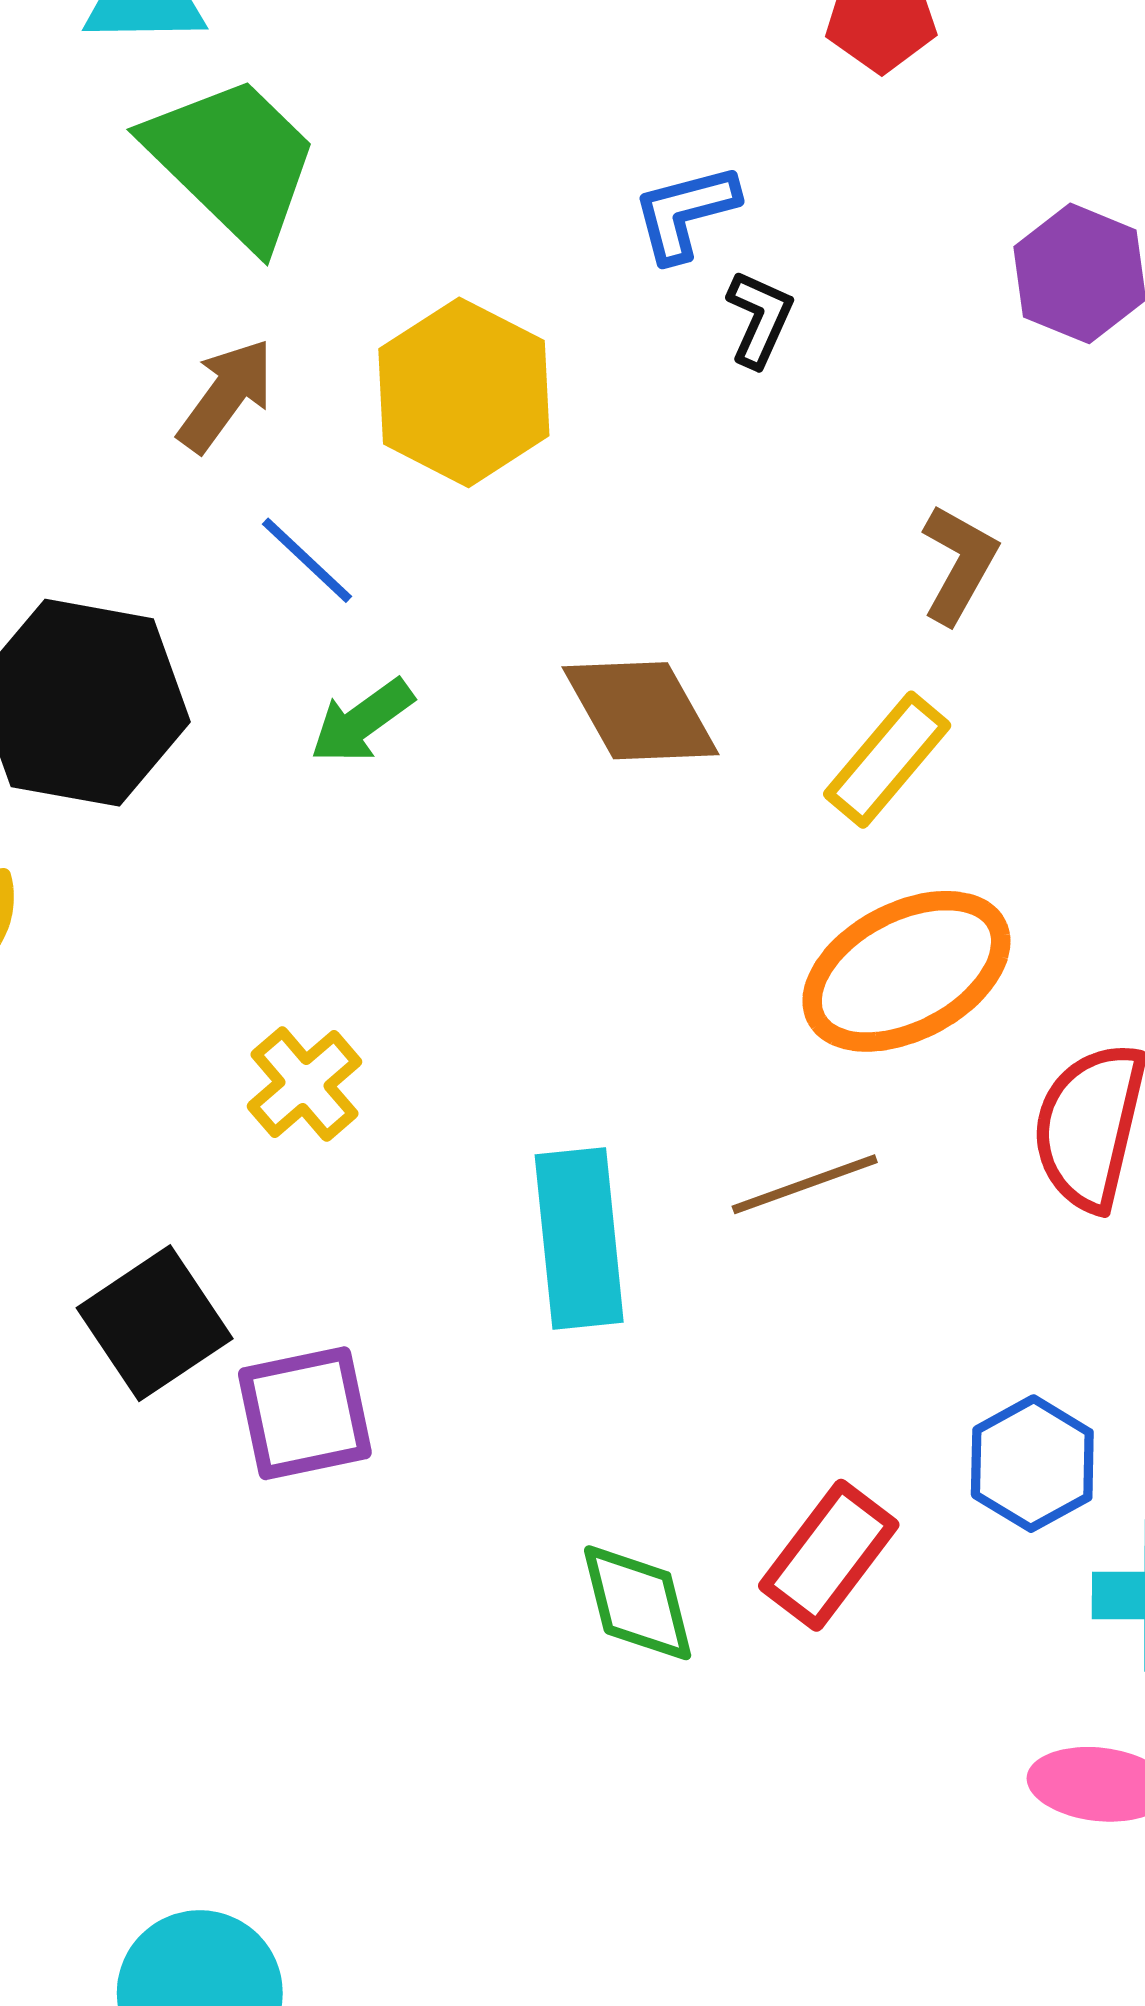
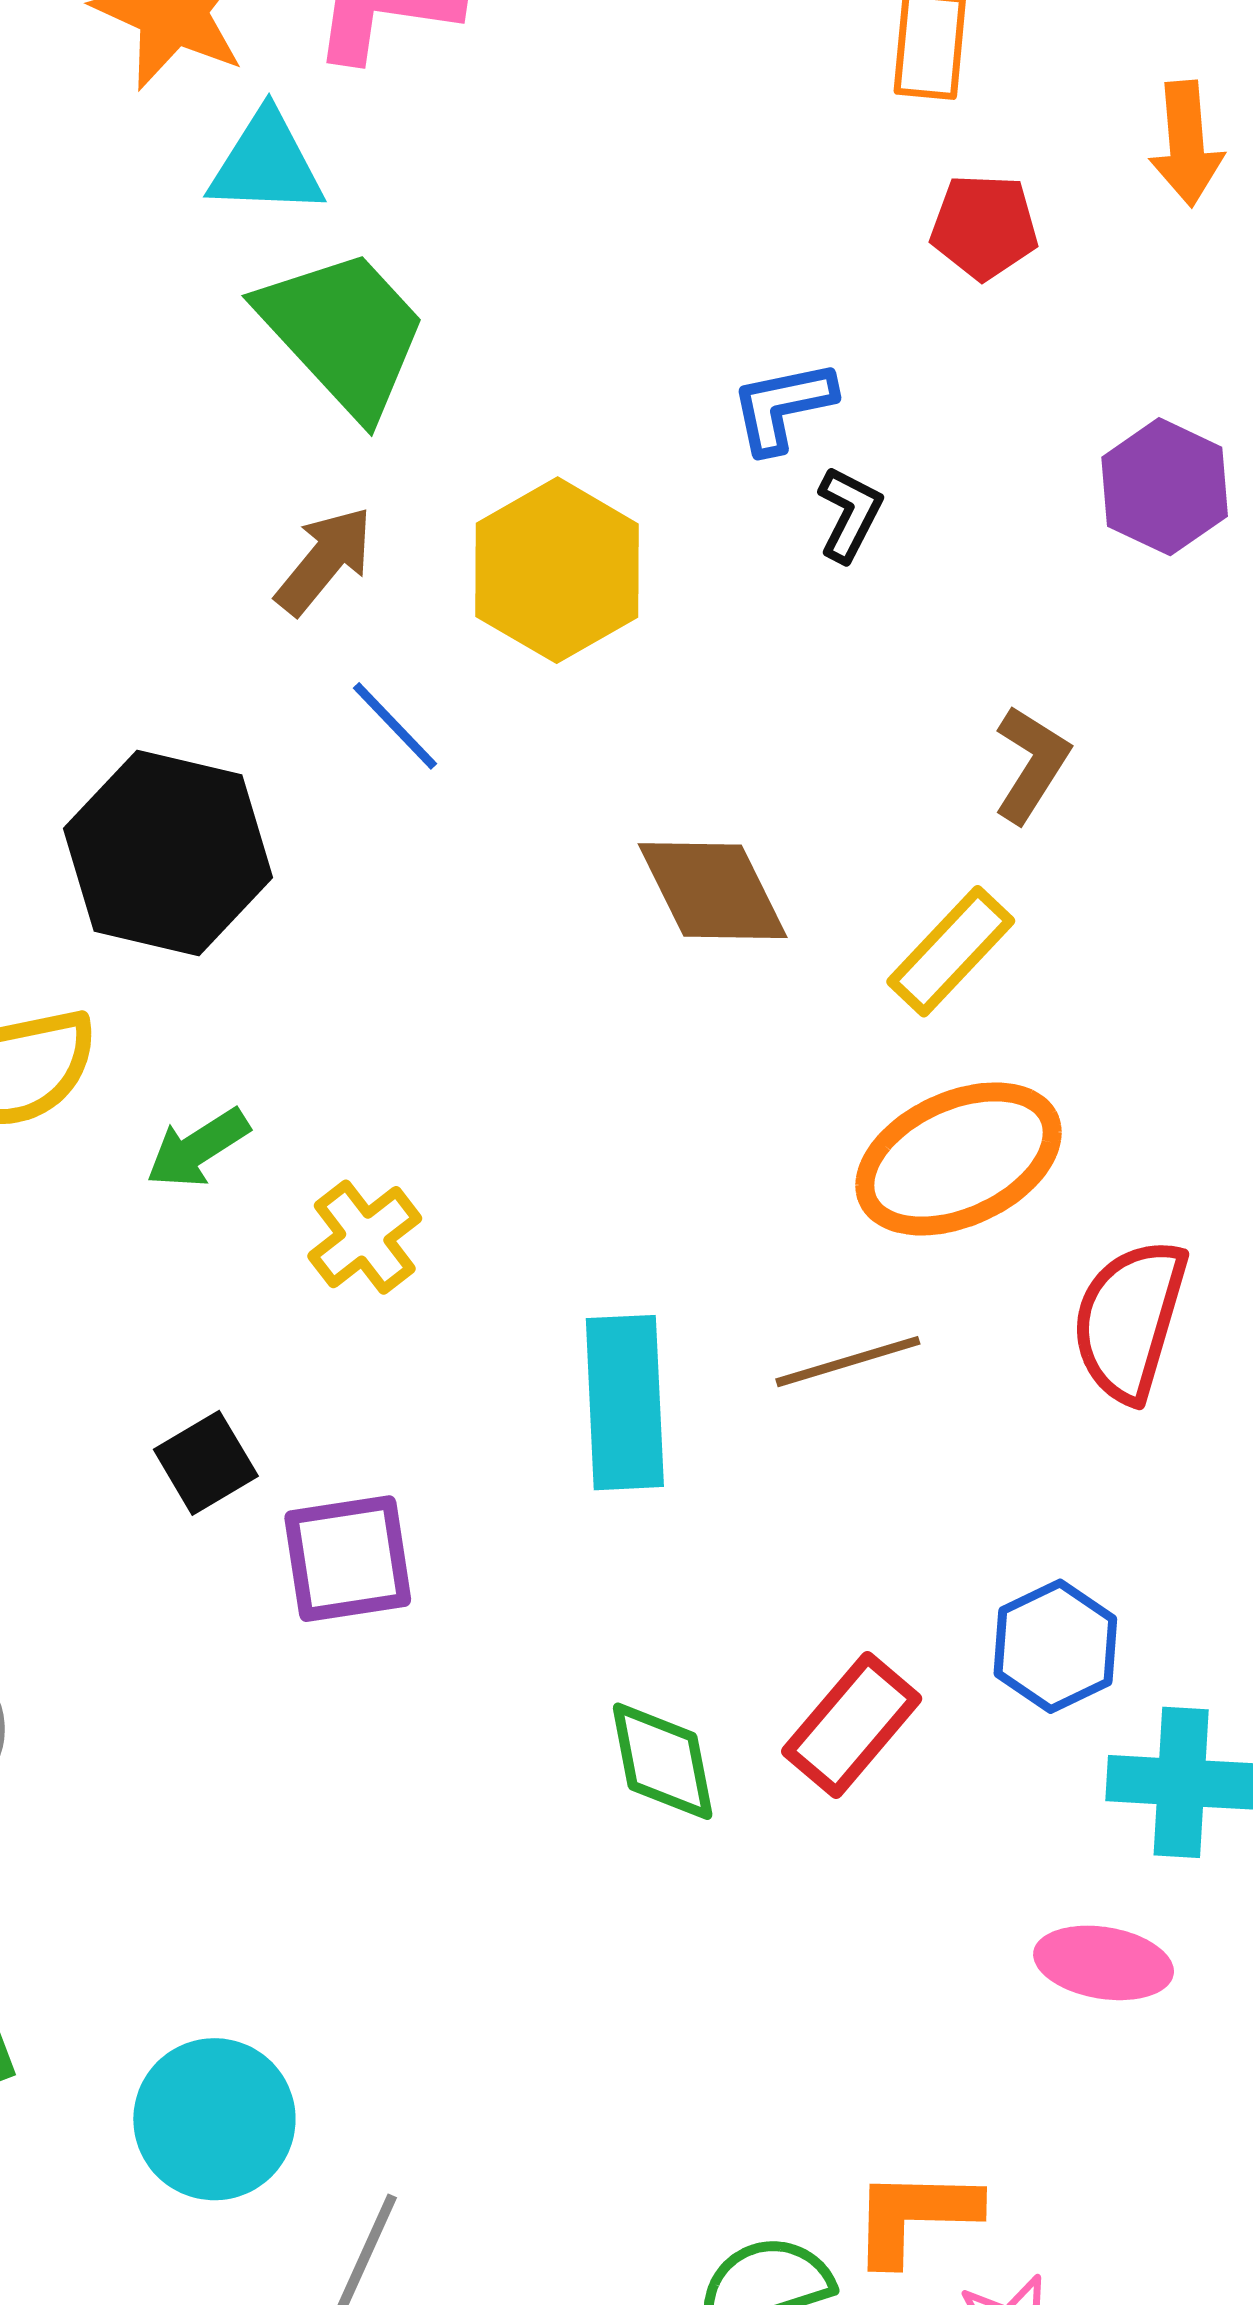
green arrow: (362, 721) -> (198, 1148), moved
black square: (155, 1323) -> (206, 1463), size x0.7

